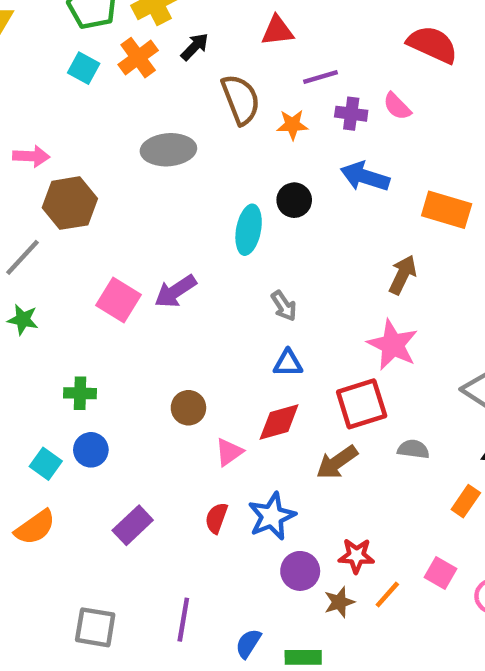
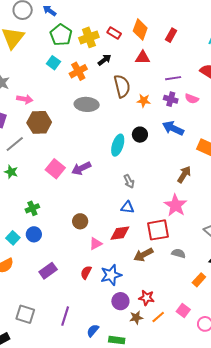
orange cross: (138, 58) -> (78, 71), moved
purple line: (320, 77) -> (173, 78), moved
pink semicircle: (397, 106) -> (192, 99), turned -32
green cross: (80, 393) -> (32, 208), turned -32

